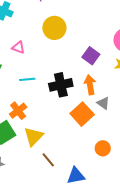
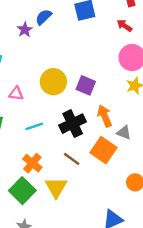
yellow circle: (54, 28) -> (53, 82), moved
purple square: (91, 56) -> (86, 85), moved
brown line: (48, 160) -> (72, 159), moved

